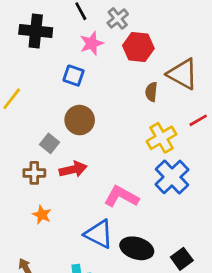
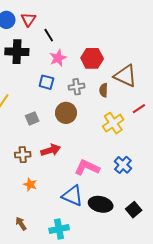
gray cross: (118, 18) -> (77, 87), moved, turned 35
brown circle: (80, 120) -> (66, 113), moved
gray square: (50, 143) -> (32, 118), moved, turned 32
blue cross: (172, 177) -> (123, 165), moved, size x0.7

